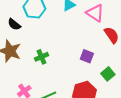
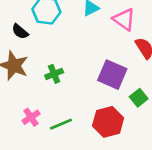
purple square: (87, 56) -> (112, 75), size x1.6

